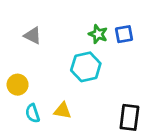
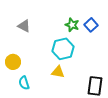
blue square: (124, 34) -> (91, 25), turned -32
yellow triangle: (63, 111) -> (58, 72), moved

